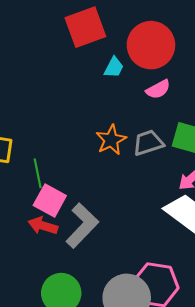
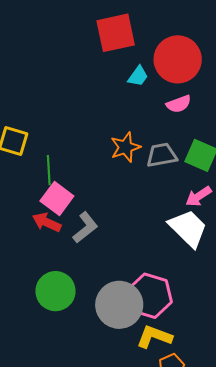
gray L-shape: (82, 226) -> (85, 228), size x0.7

